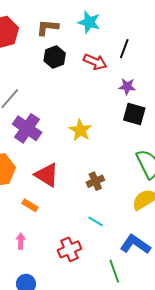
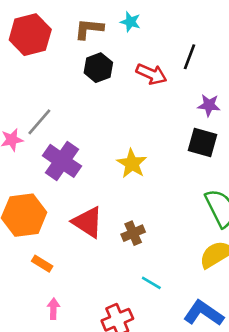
cyan star: (89, 22) -> (130, 22), moved, size x0.7
purple star: (127, 86) -> (209, 105), moved
brown cross: (95, 181) -> (133, 233), moved
orange rectangle: (30, 205) -> (42, 264), moved

